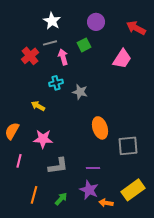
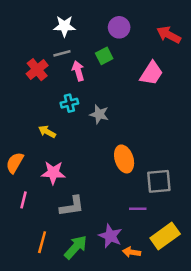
white star: (52, 21) -> (64, 26), turned -30
purple line: (93, 168) -> (138, 209), moved
green arrow: (61, 199) -> (76, 247), size x1.5

